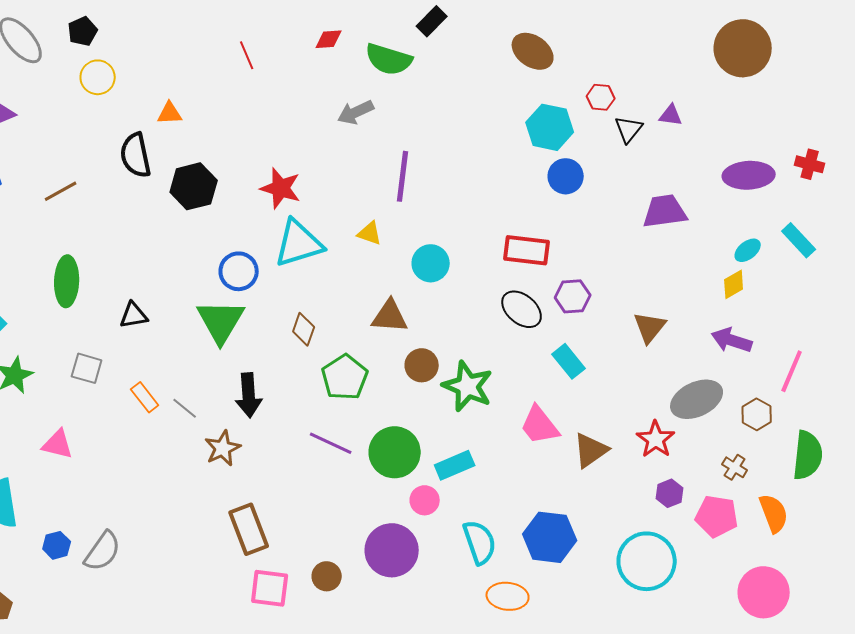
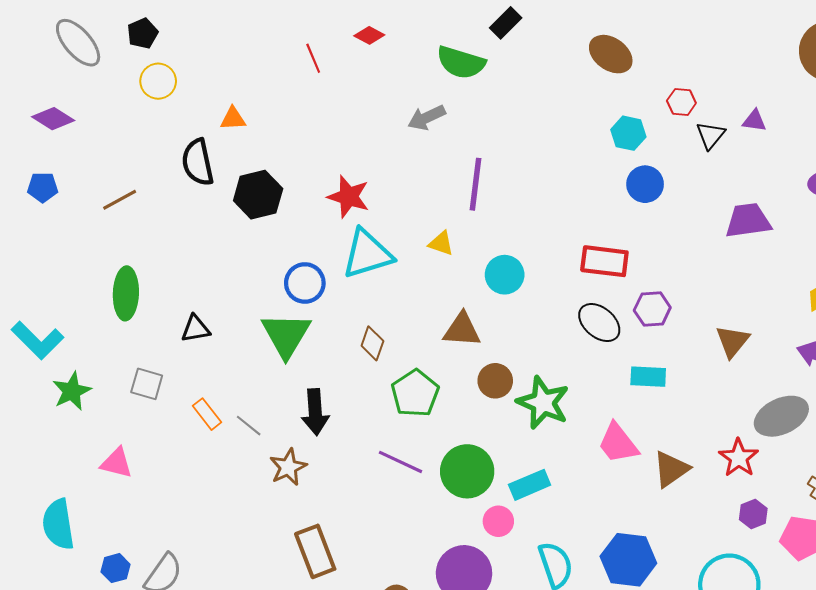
red diamond: (329, 39) -> (369, 35), moved, turned 32
cyan hexagon: (550, 127) -> (628, 133), size x0.7
cyan rectangle: (569, 361) -> (648, 377), turned -48

